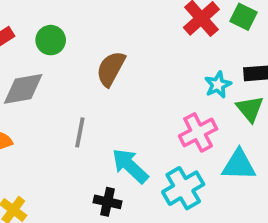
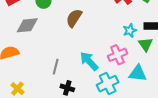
gray line: (80, 132) -> (56, 67), moved
cyan arrow: (130, 166) -> (89, 61), moved

